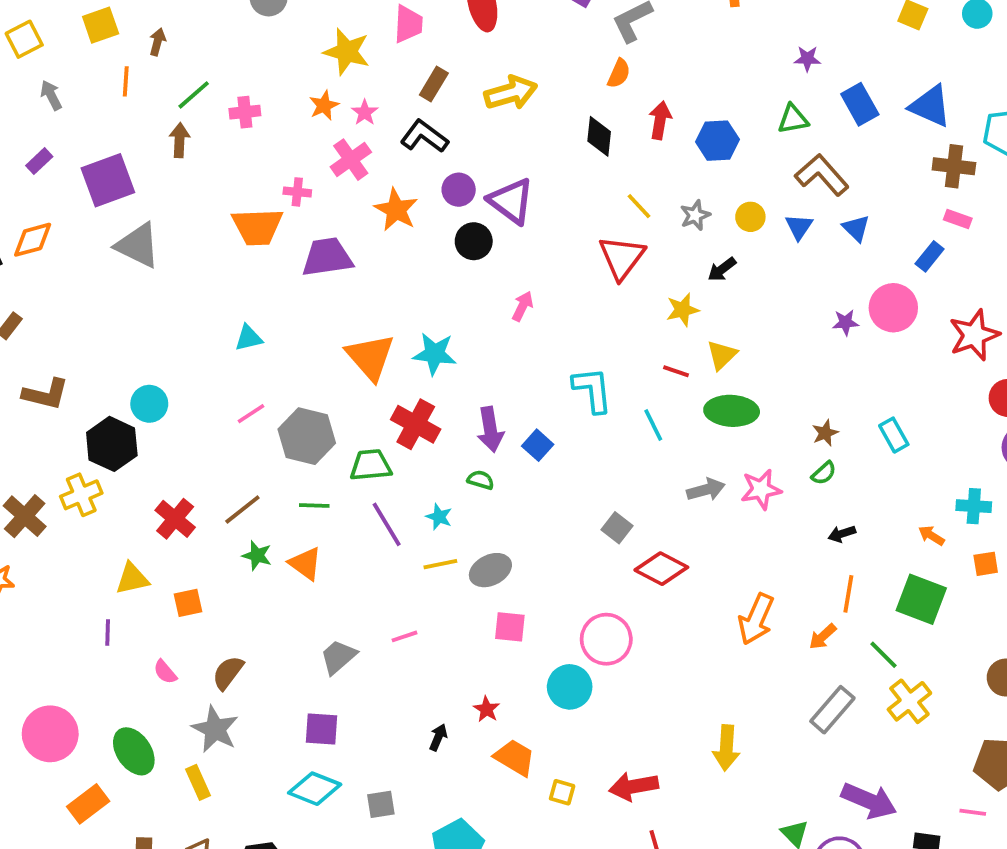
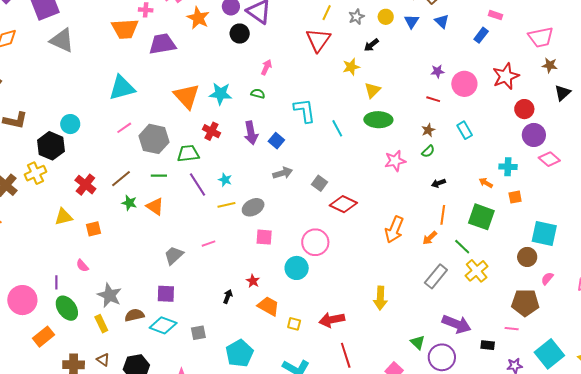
yellow line: (639, 206) -> (327, 13), turned 70
pink circle: (893, 308) -> (464, 84), moved
cyan triangle: (249, 338) -> (122, 88), size x1.8
red line: (676, 371) -> (433, 99), moved
red cross: (416, 424) -> (211, 131), size x0.7
green semicircle: (481, 480) -> (258, 94), moved
gray arrow: (706, 490) -> (283, 173), moved
purple line: (108, 633) -> (56, 282), moved
brown semicircle: (228, 673) -> (134, 315), moved, turned 42

